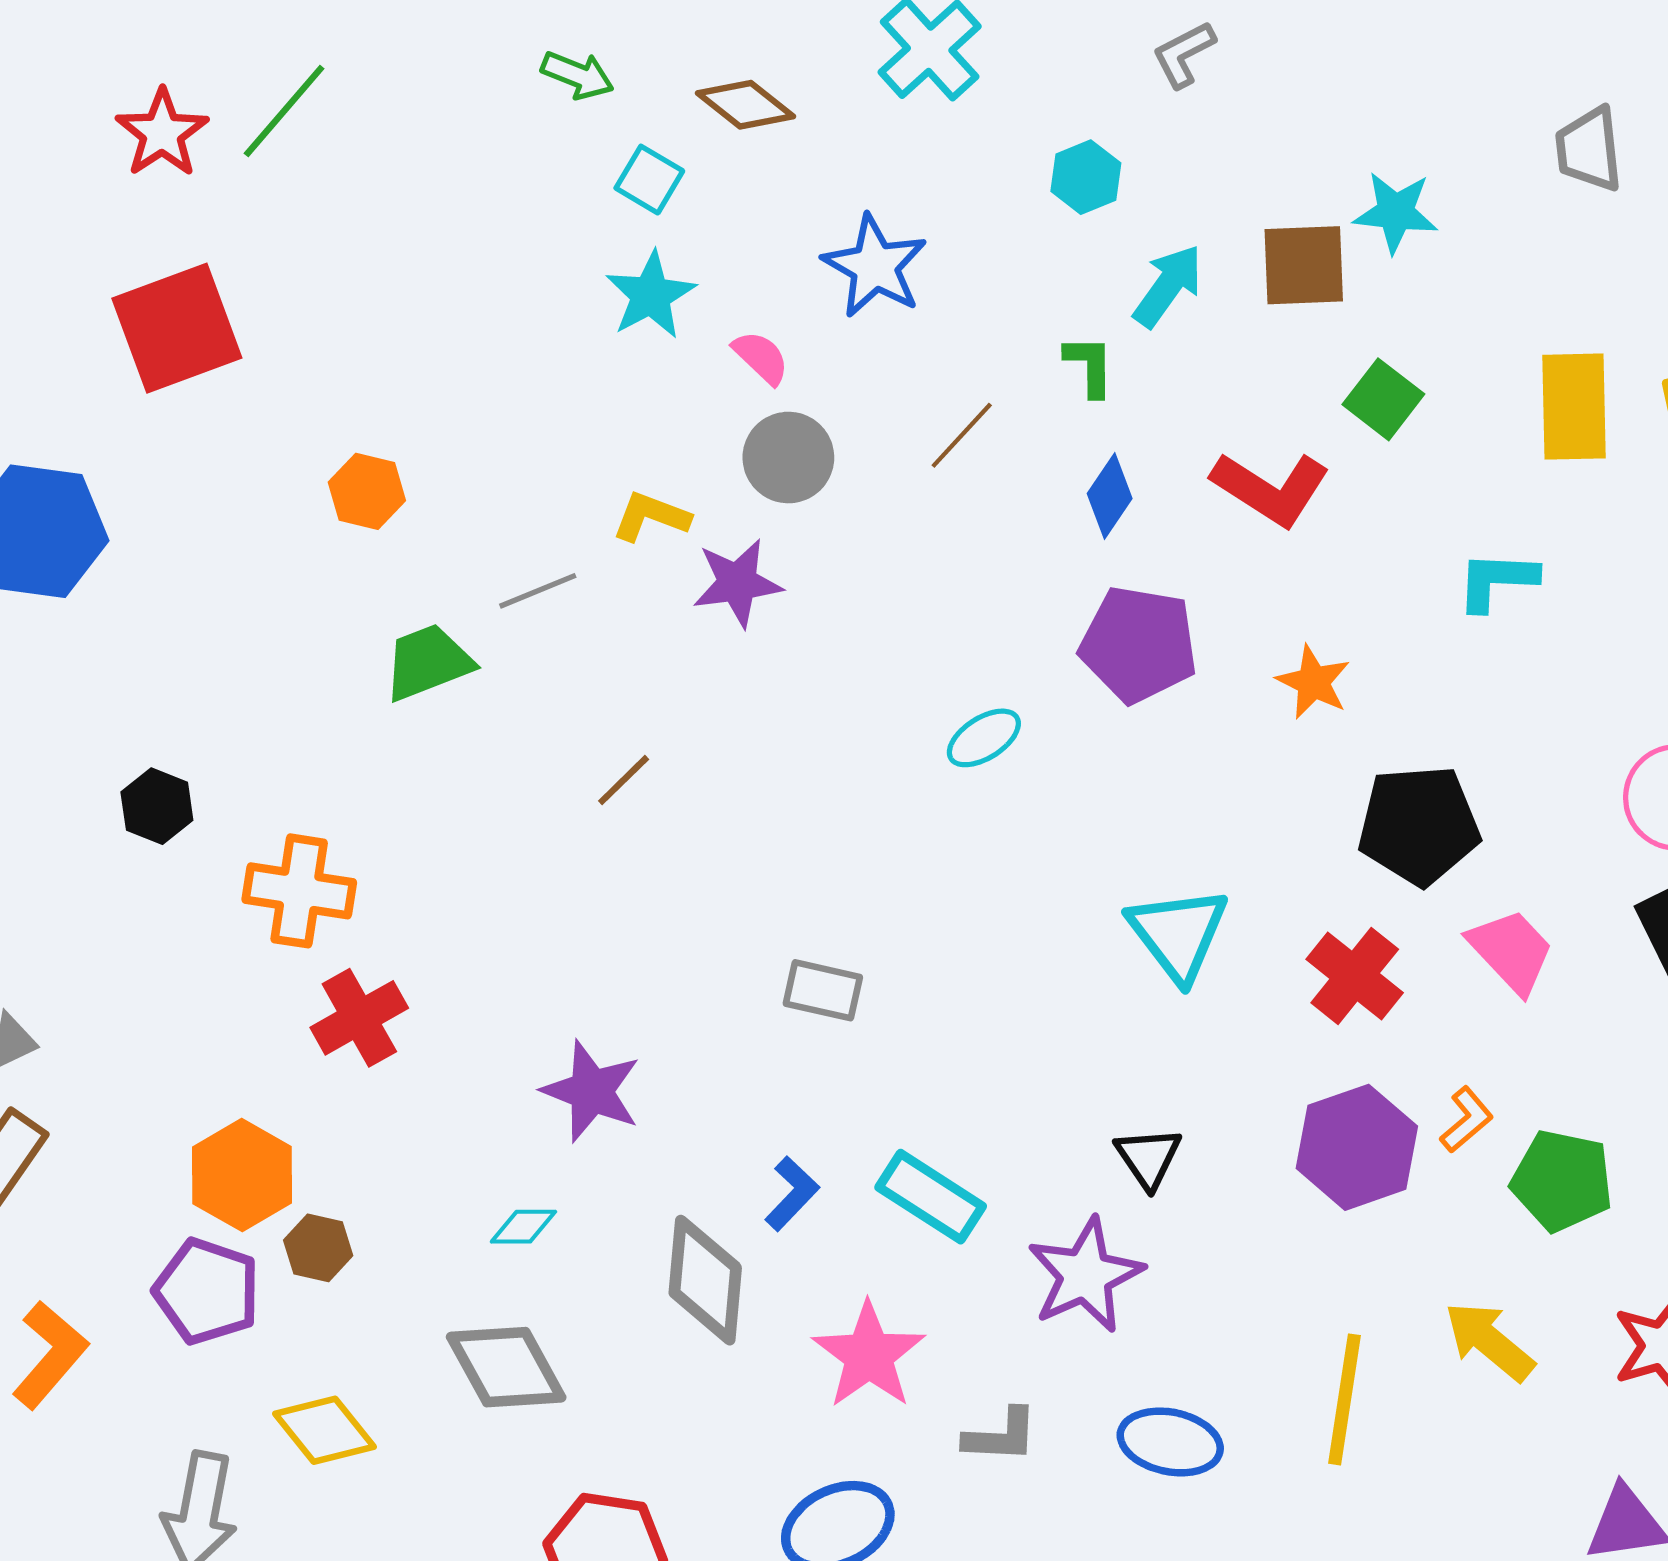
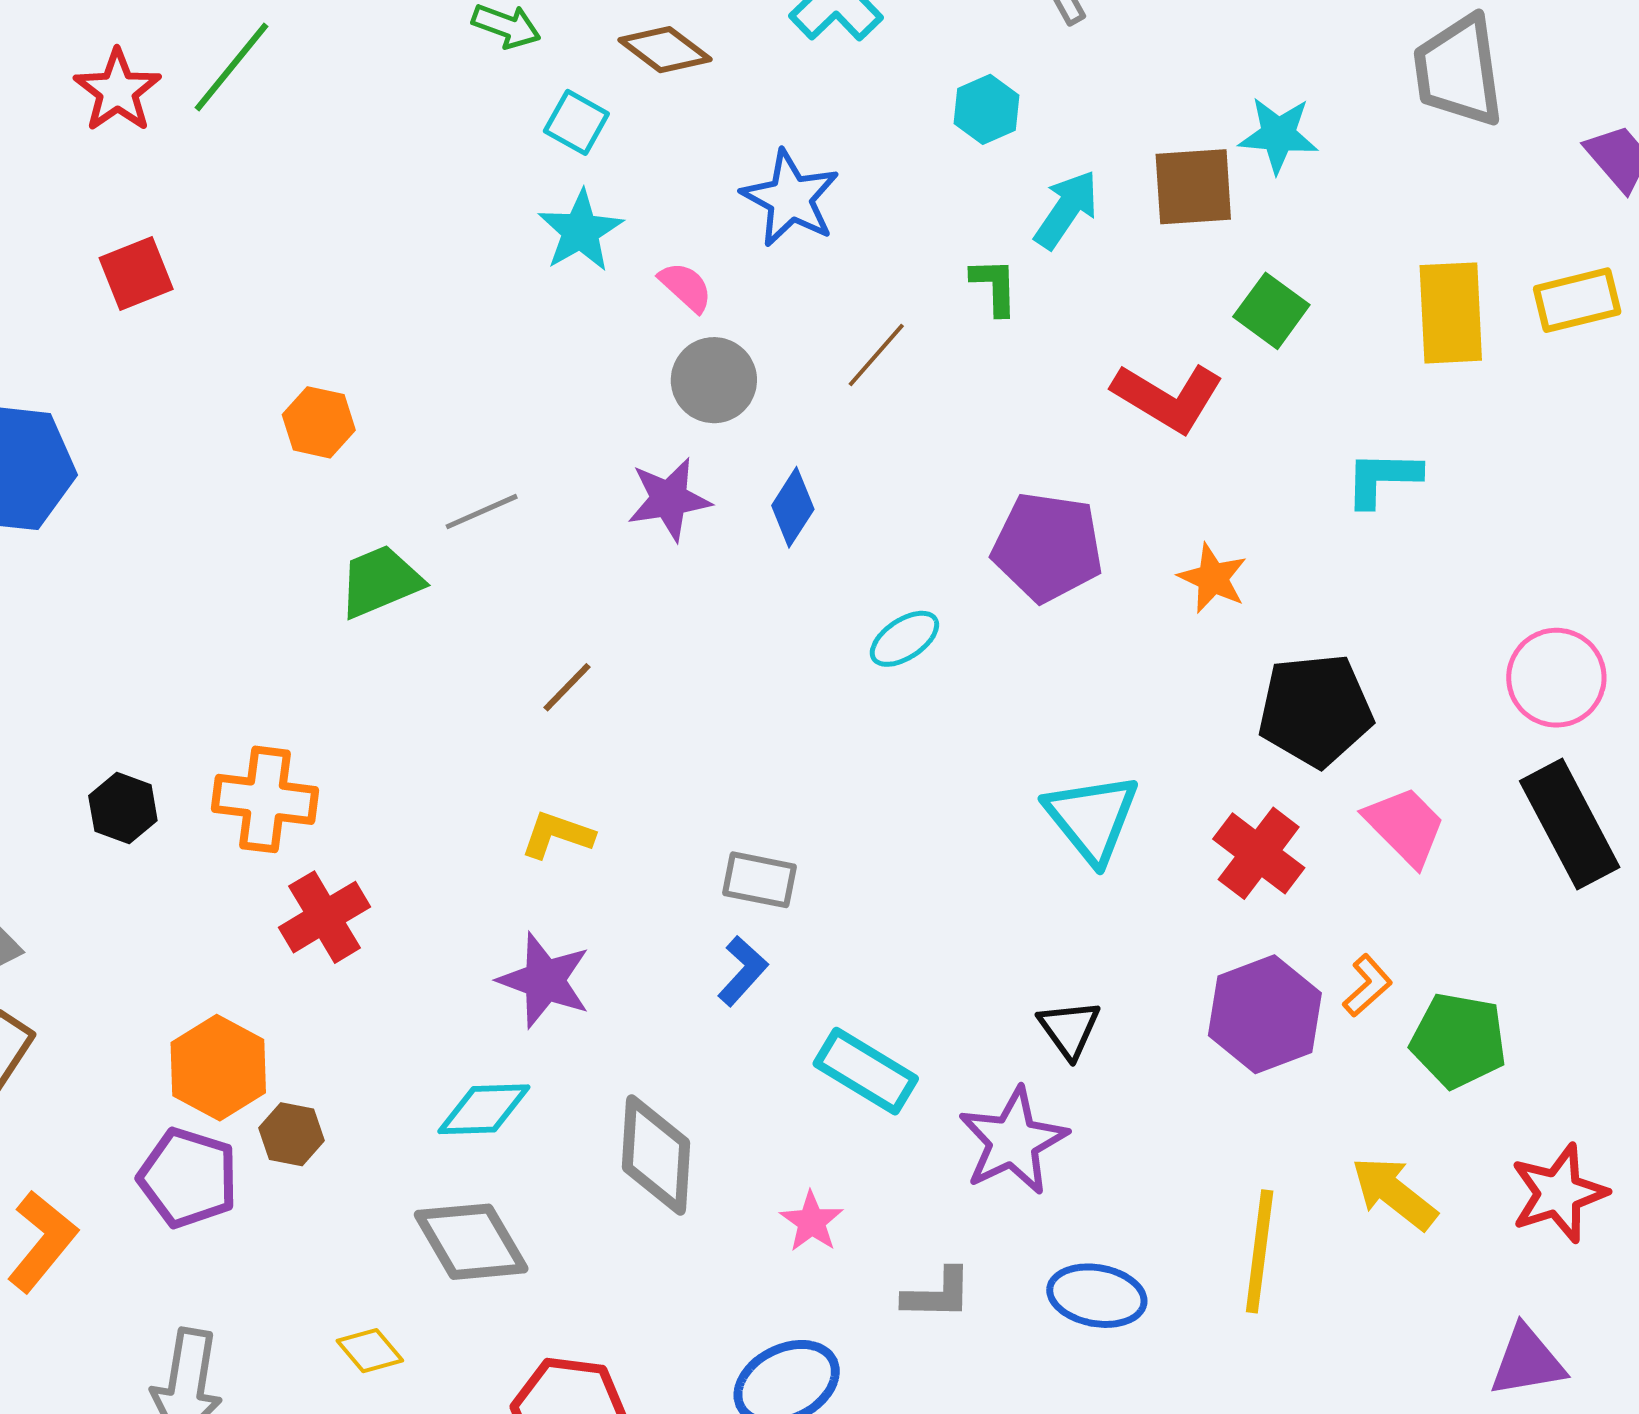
gray trapezoid: (1589, 149) -> (1459, 71), size x1.4
red square: (177, 328) -> (136, 274), size x0.6
blue diamond: (1110, 496) -> (793, 507), moved
yellow L-shape: (651, 517) -> (557, 835), moved
black hexagon: (157, 806) -> (123, 808), moved
blue L-shape: (792, 1194) -> (743, 971), moved
cyan diamond: (523, 1227) -> (484, 1109), size x1.5
pink star: (869, 1355) -> (812, 1222), size x0.6
yellow diamond: (325, 1430) -> (370, 1351), moved, size x0.7

